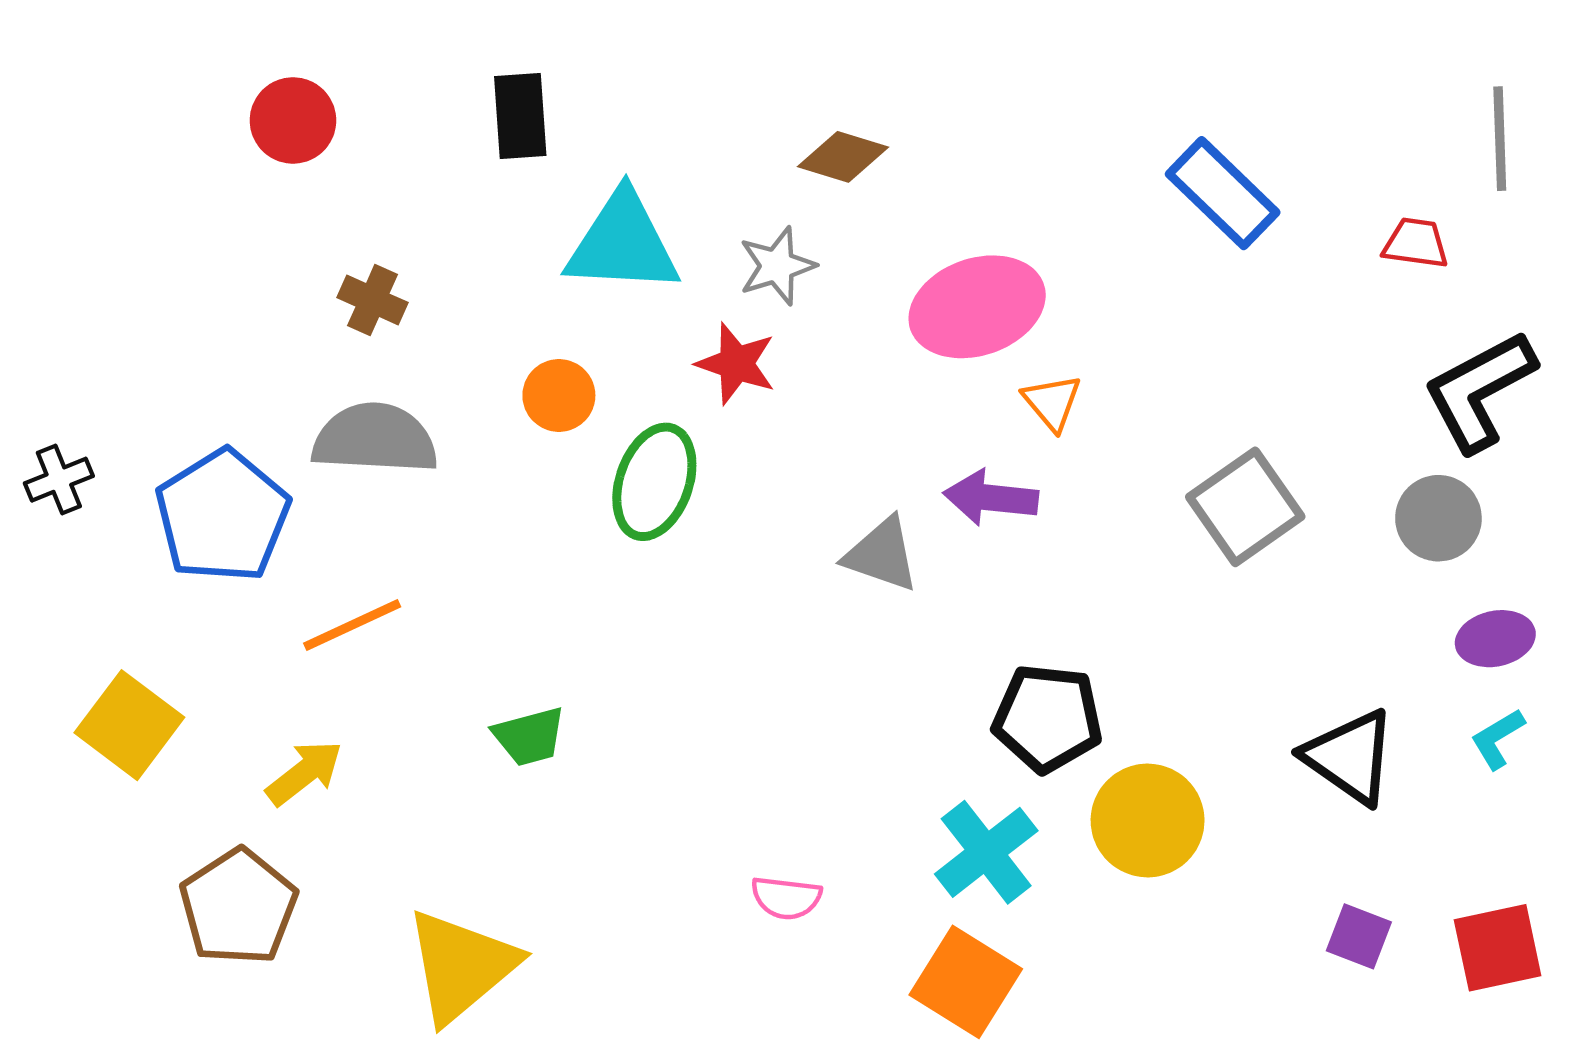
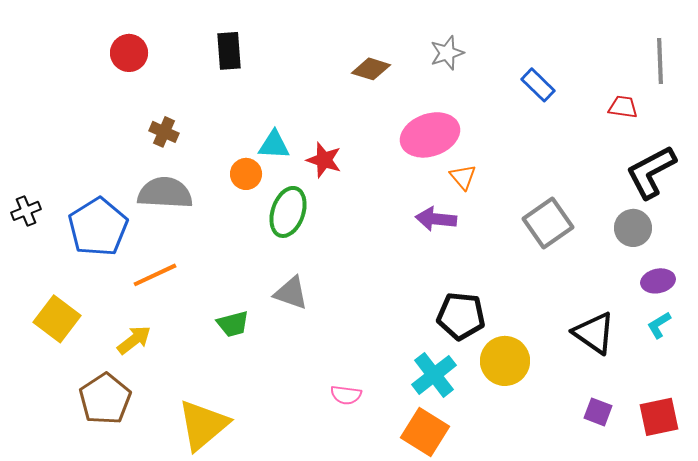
blue rectangle: (1223, 193) -> (538, 85), size x0.7
cyan triangle: (623, 243) -> (274, 145), moved, size x0.6
gray star: (777, 266) -> (447, 53), moved
gray triangle: (882, 555) -> (291, 293), moved

